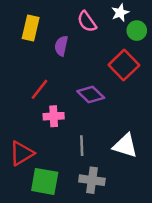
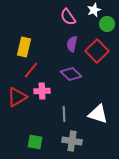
yellow rectangle: (31, 28) -> (24, 47), moved
purple semicircle: (61, 46) -> (72, 44), moved
red triangle: (22, 153) -> (17, 97), moved
green square: (45, 181) -> (35, 142), size x0.7

